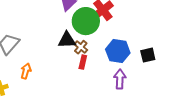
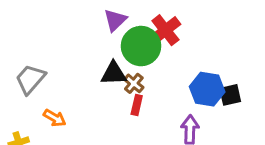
blue hexagon: (118, 51) -> (207, 89), moved
orange arrow: (26, 71) -> (55, 118), turned 105

